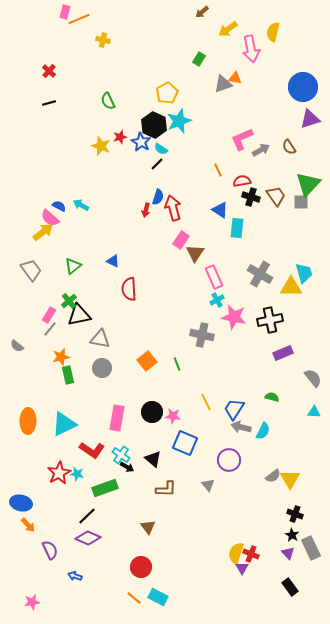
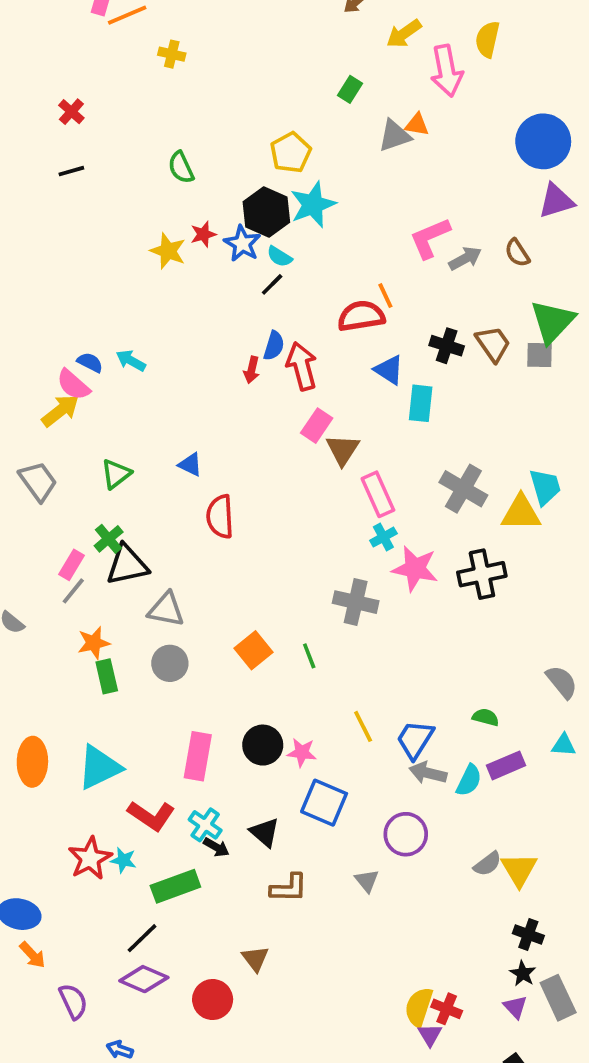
red semicircle: (242, 181) -> (361, 316), moved, size x1.4
purple rectangle: (283, 353) -> (506, 765), moved
red circle: (141, 567) -> (213, 1000), moved

